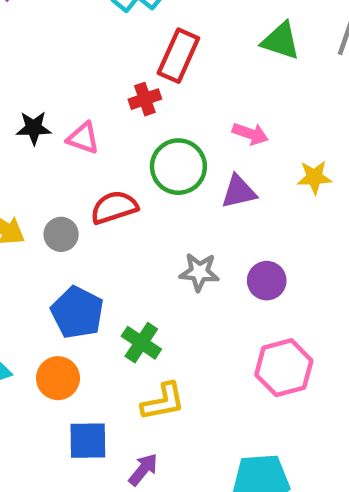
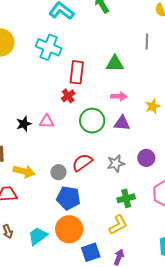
green triangle: (281, 41) -> (115, 64), moved
purple triangle: (239, 192) -> (122, 123), turned 36
red semicircle: (114, 207) -> (82, 163), moved
gray circle: (61, 234) -> (58, 172), moved
green cross: (141, 343) -> (126, 198), moved, turned -30
orange circle: (58, 378) -> (69, 229), size x1.4

